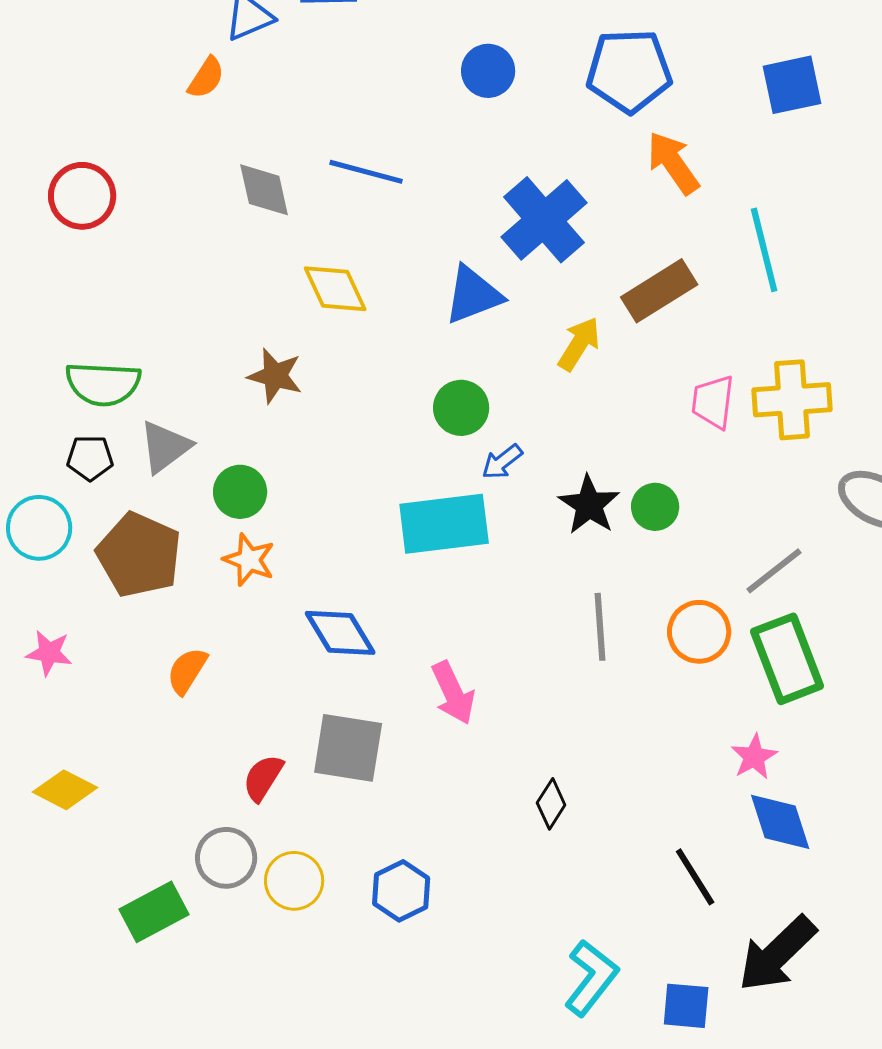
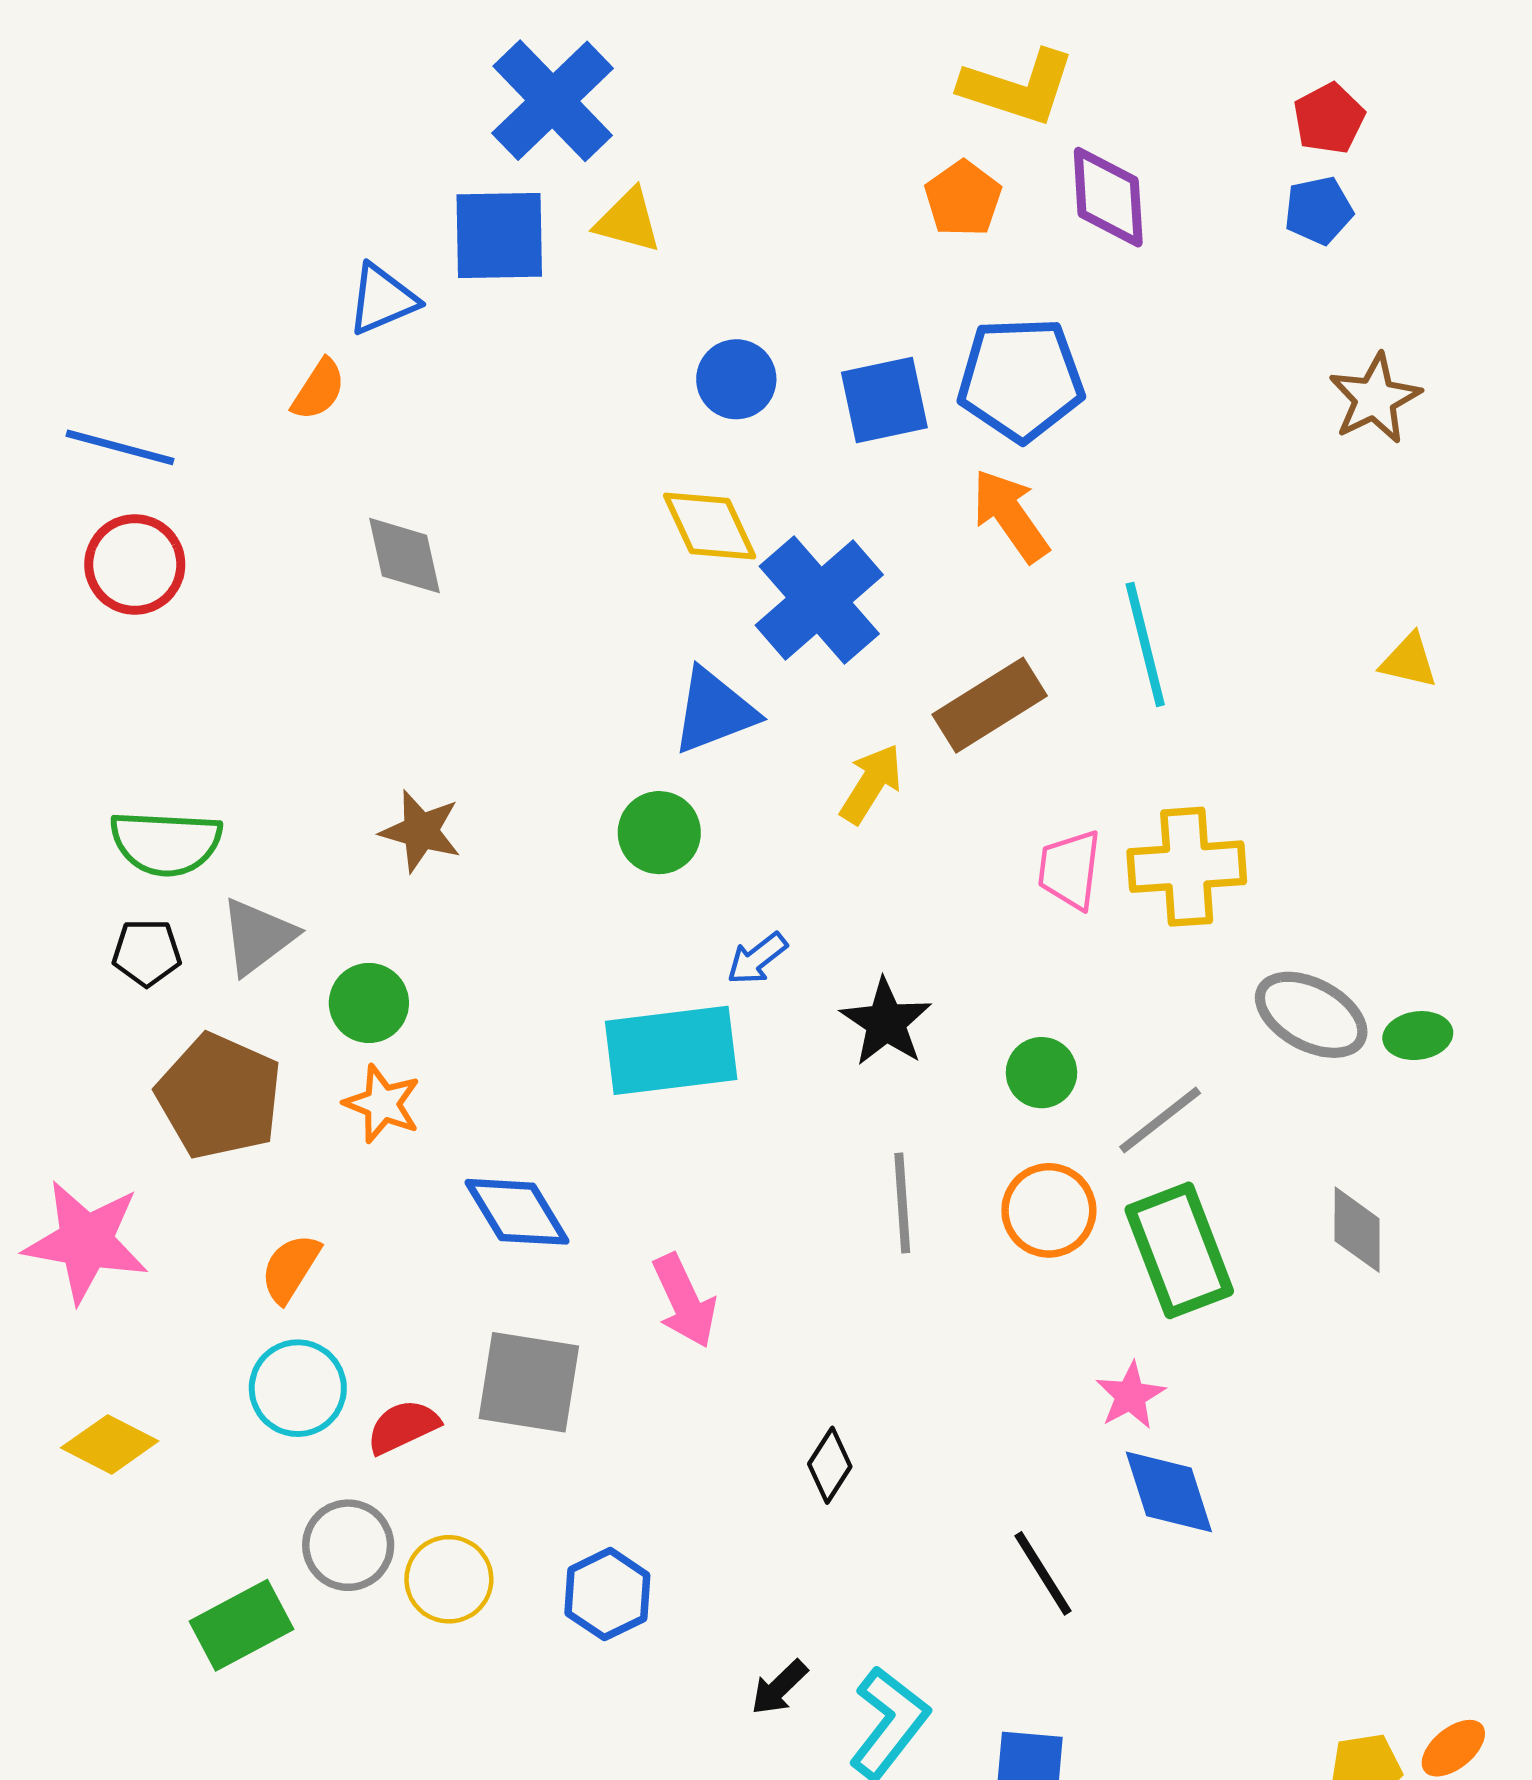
blue pentagon: (629, 71) -> (1021, 379), moved
blue square: (792, 85) -> (884, 400), moved
blue line: (366, 172) -> (120, 447), moved
yellow diamond: (335, 289) -> (710, 526), moved
green circle: (461, 408) -> (659, 833), moved
green circle: (655, 507) -> (1041, 1073), moved
cyan circle: (39, 528) -> (298, 1388), moved
pink star: (49, 653) -> (86, 1242), size x1.8
red semicircle: (263, 778) -> (403, 1427), turned 33
black arrow: (777, 954) -> (779, 1687), moved, size x0.5

